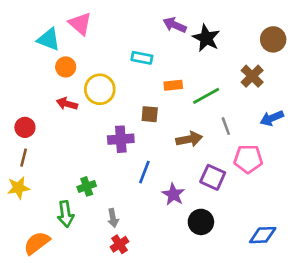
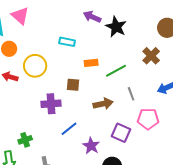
blue line: (144, 172) -> (69, 129), turned 30

